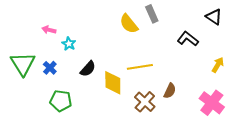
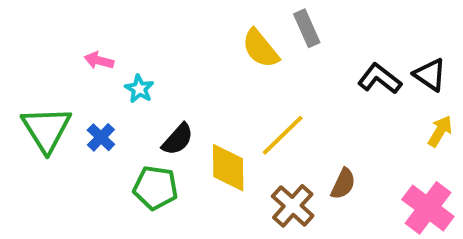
black triangle: (214, 17) -> (430, 75), moved
yellow line: (140, 67) -> (283, 135), turned -35
green pentagon: (61, 101) -> (155, 188), moved

